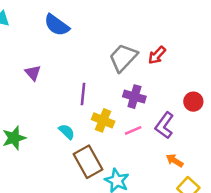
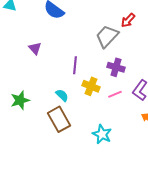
red arrow: (157, 55) -> (128, 20), moved
brown rectangle: (88, 162) -> (59, 119), moved

